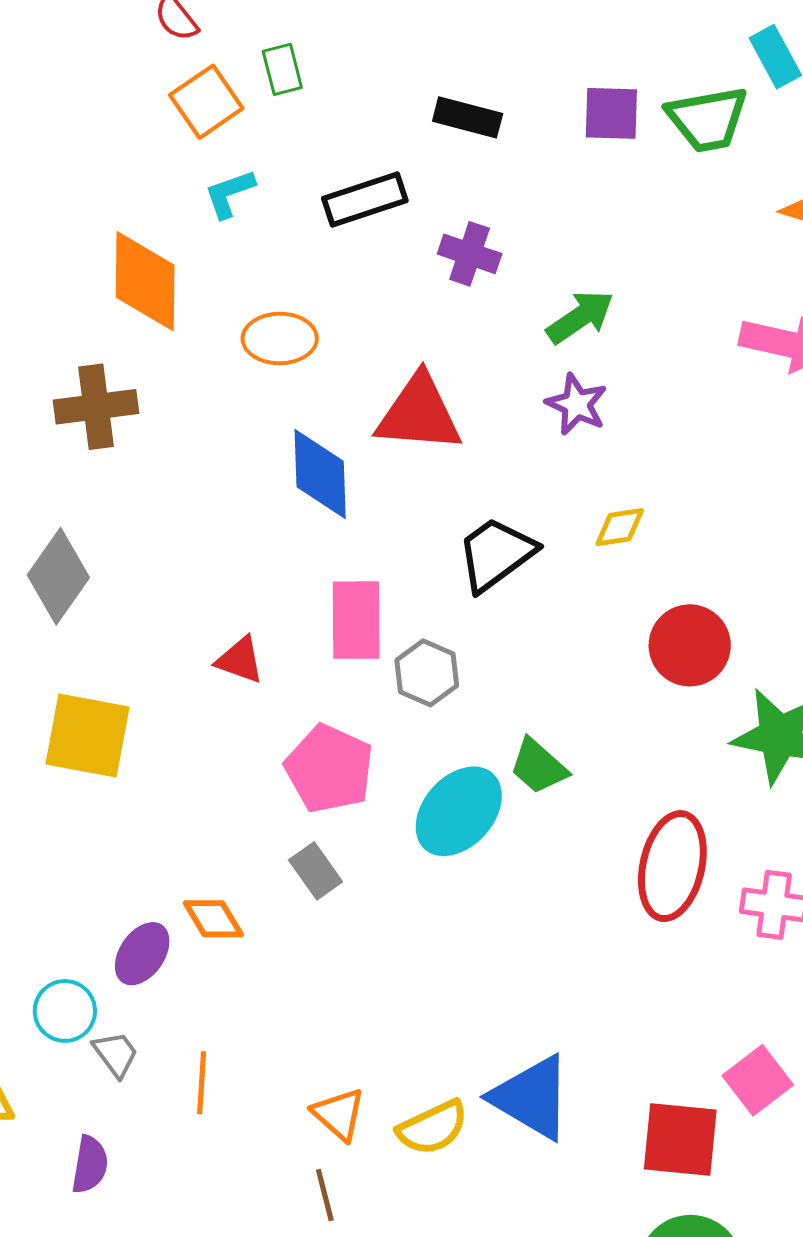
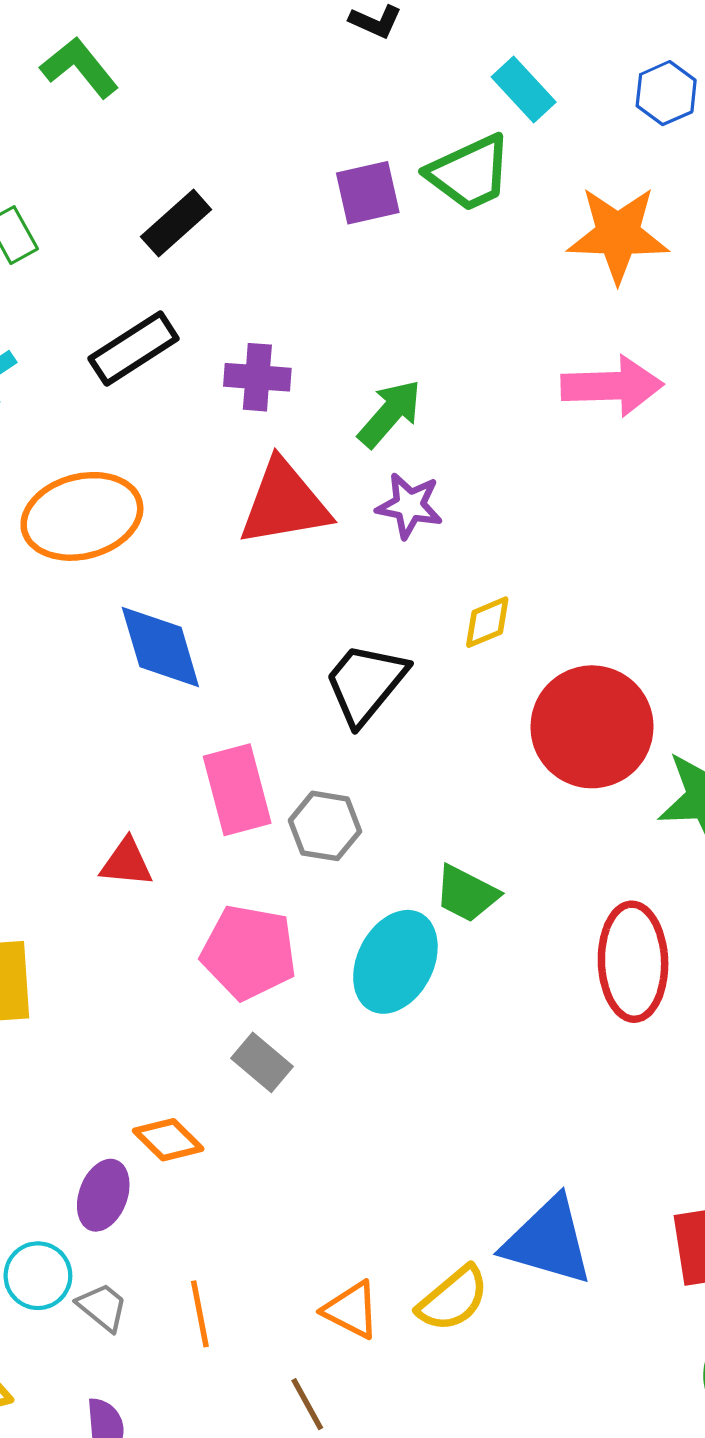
black rectangle: (468, 117) -> (176, 223), moved, turned -42
orange ellipse: (280, 338) -> (82, 516), size x1.5
red triangle: (419, 414) -> (284, 503), moved
red circle: (690, 645) -> (592, 727), size x1.4
brown line: (325, 1195) -> (307, 1404), moved

